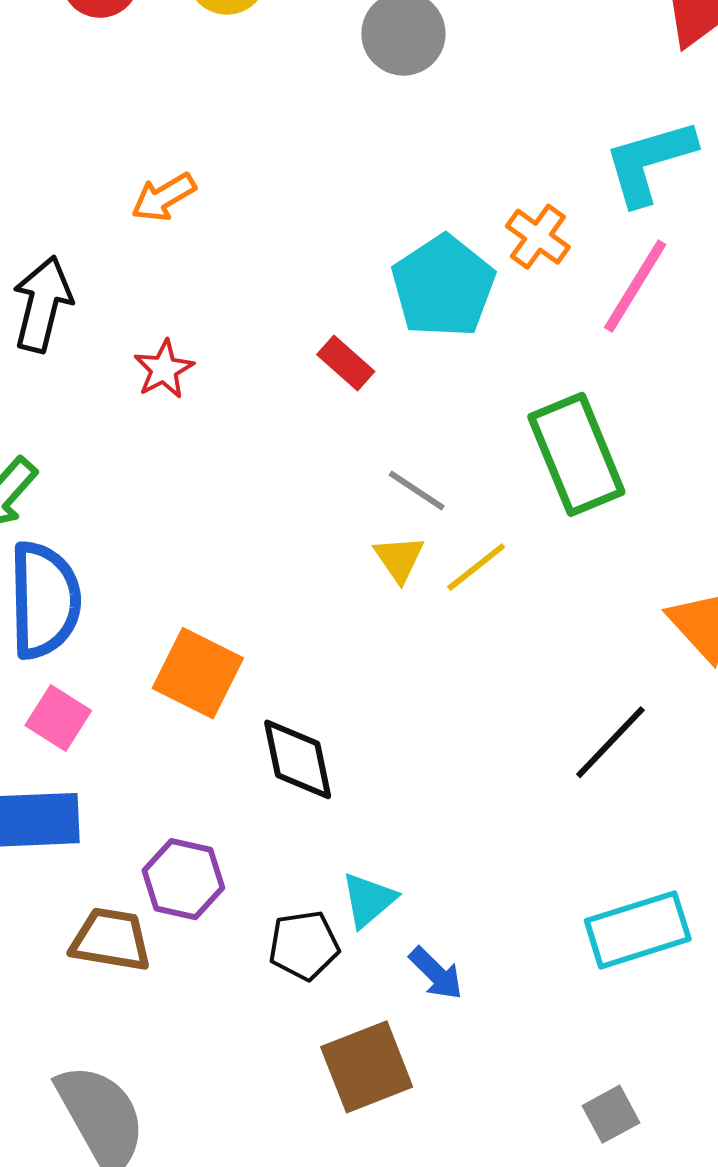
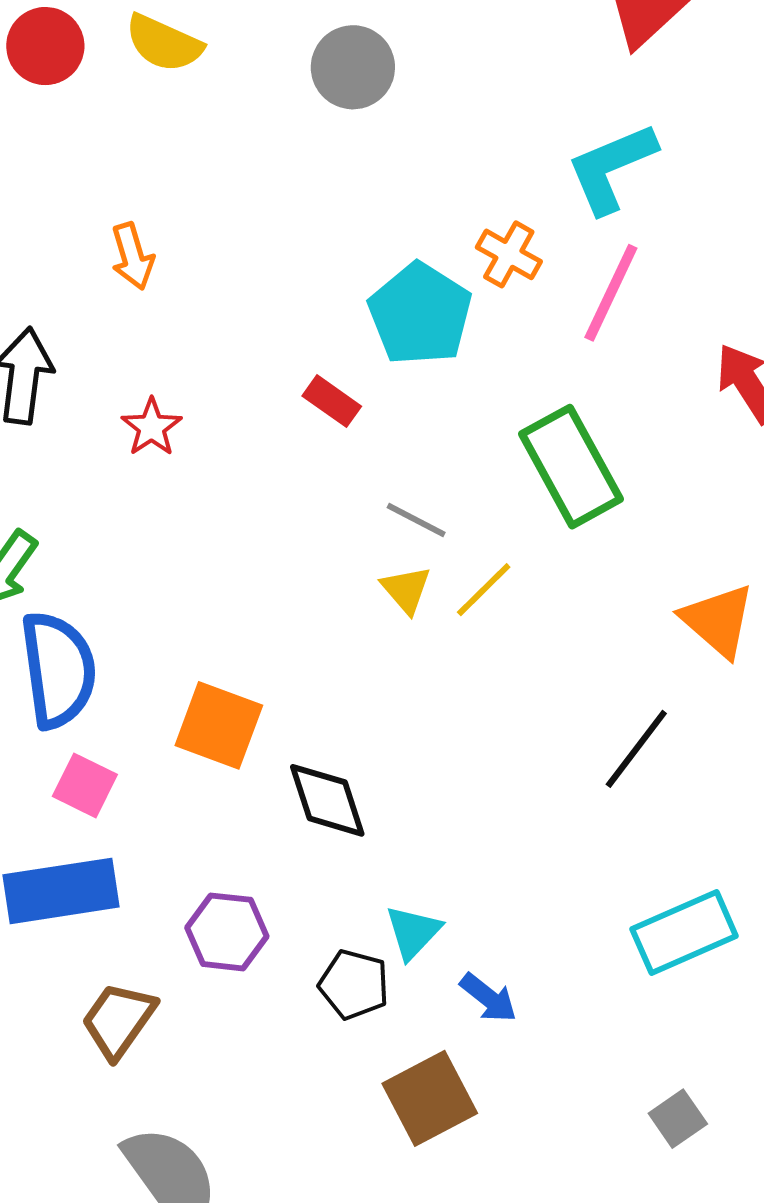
orange arrow: (164, 197) -> (132, 256), turned -70
brown trapezoid: (111, 940) -> (118, 1020), moved, turned -58
black pentagon: (304, 945) -> (354, 984), turned 30

